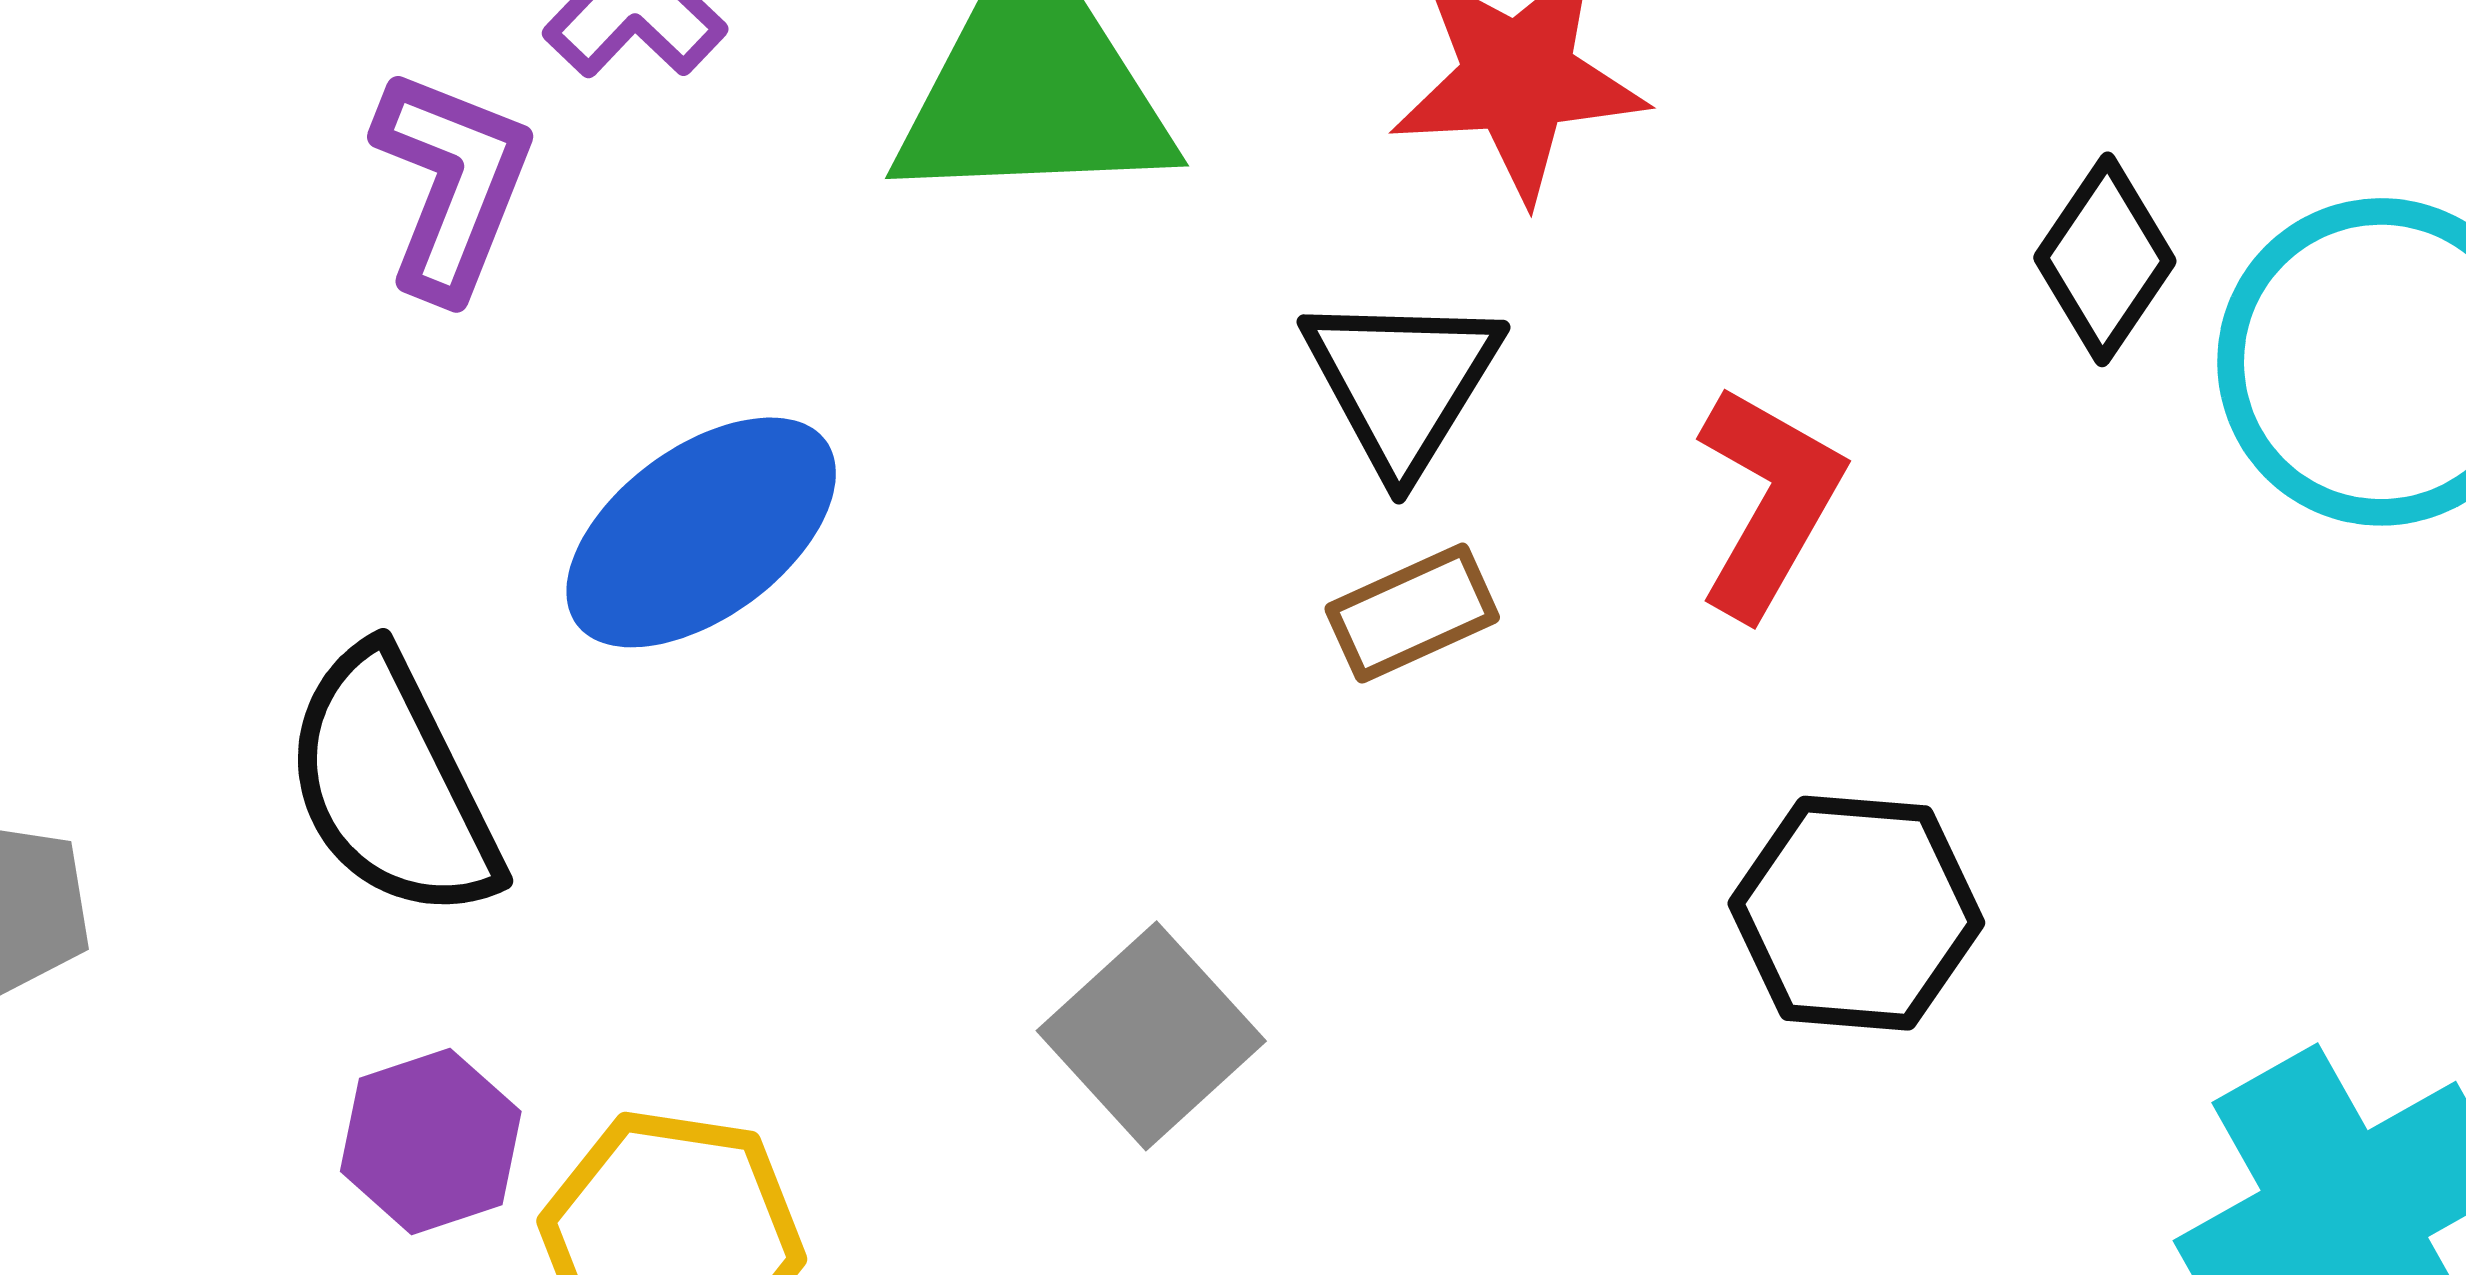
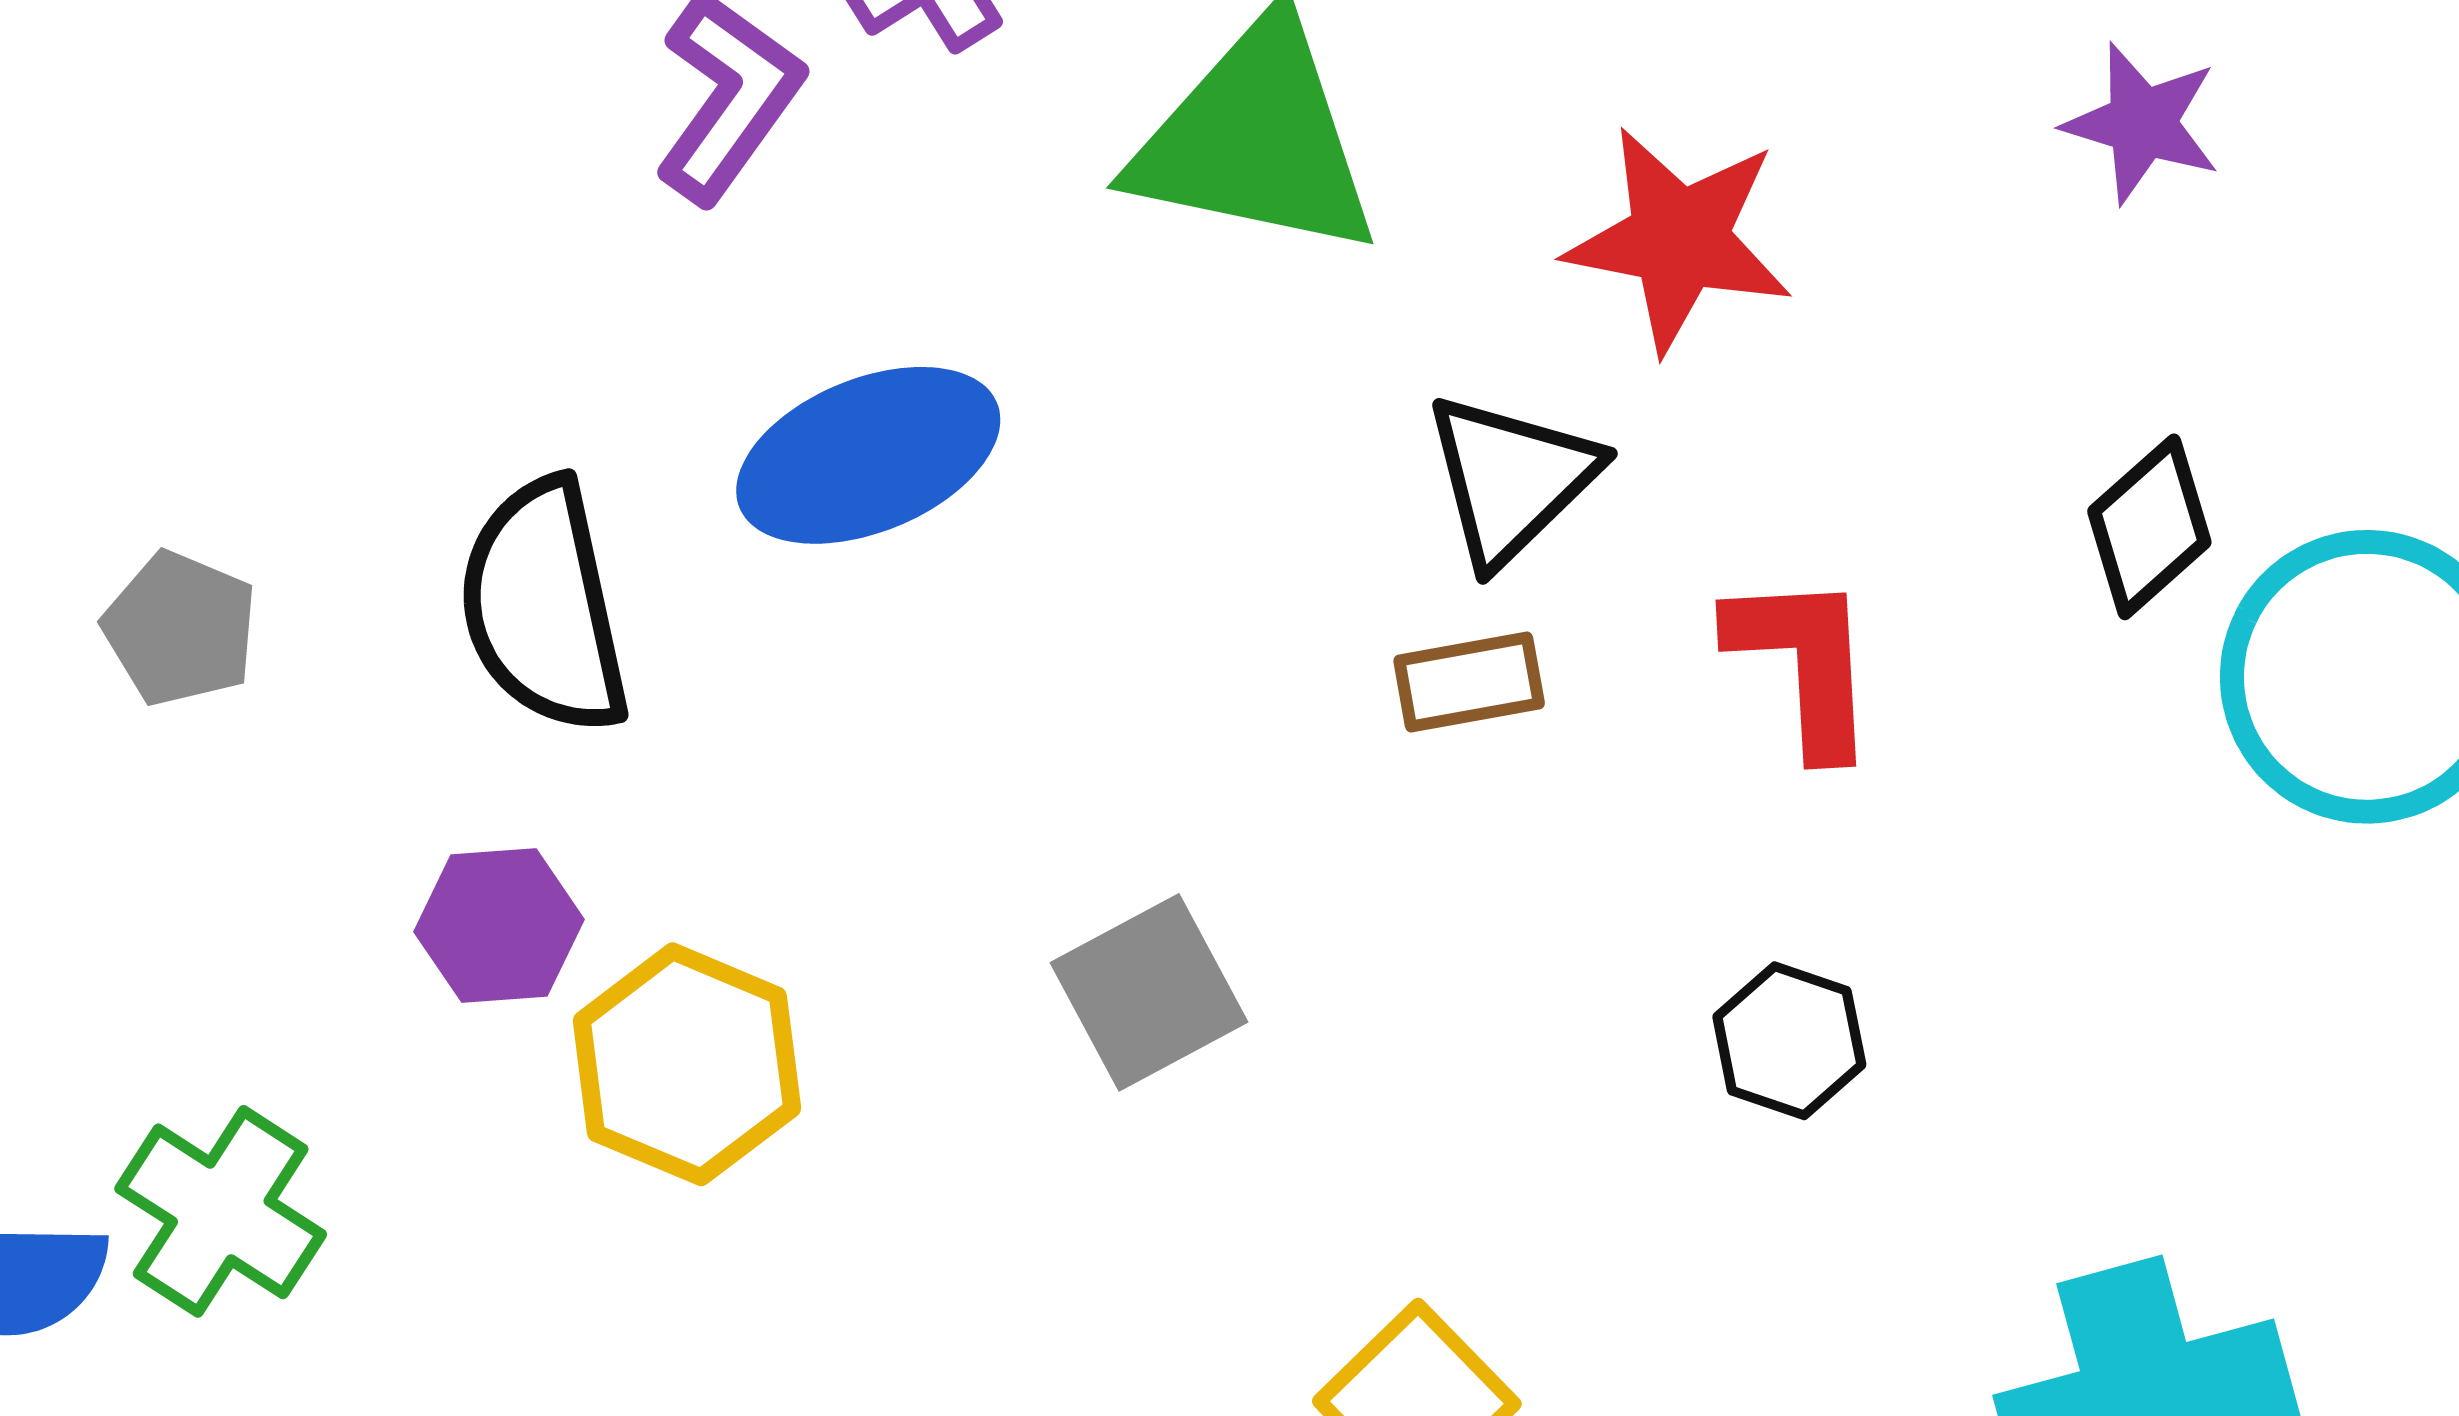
red L-shape: (1769, 501) -> (1804, 663), turned -47
black hexagon: (1856, 913) -> (1789, 1041), size x0.7

